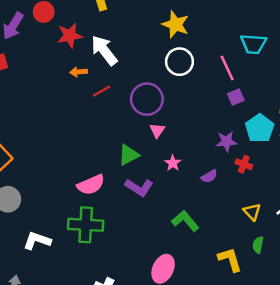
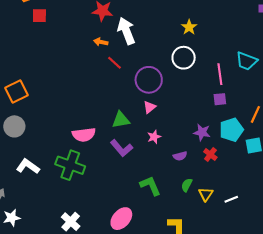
yellow star: (175, 24) -> (189, 27), size x0.7
red line: (101, 91) -> (114, 63), turned 56
green semicircle: (258, 245) -> (187, 185), moved

